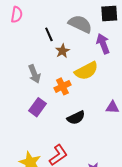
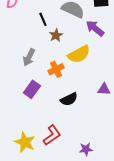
purple arrow: (103, 44) -> (95, 28), turned -30
gray arrow: (34, 74) -> (29, 57), turned 48

